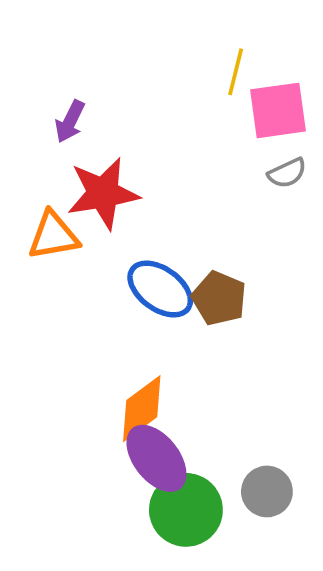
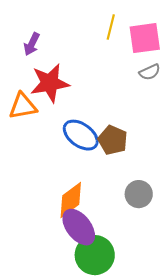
yellow line: (236, 72) -> (111, 27), moved
gray circle: (267, 491) -> (139, 194), moved

